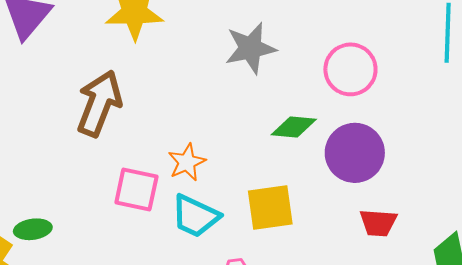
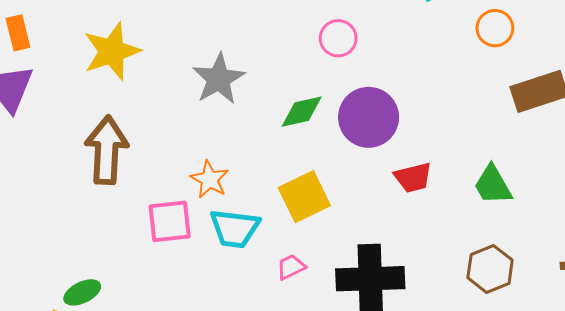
gray star: (251, 48) -> (219, 79), moved
pink circle: (350, 69) -> (338, 38), size x0.7

